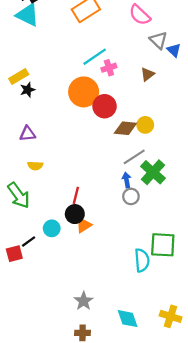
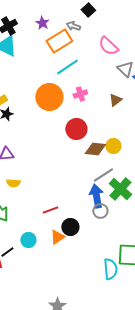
cyan line: (95, 57) -> (67, 67), moved
orange circle: (84, 92) -> (49, 97), moved
blue arrow: (127, 180) -> (96, 196), size x1.6
red line: (76, 195) -> (50, 210), turned 56
black circle: (75, 214) -> (70, 227), moved

